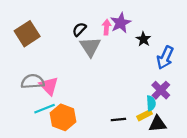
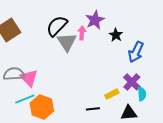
pink arrow: (106, 27) -> (82, 33), moved
black semicircle: (79, 29) -> (57, 26), size x1.6
cyan semicircle: (151, 103) -> (142, 94), moved
yellow rectangle: (145, 115) -> (112, 94), moved

